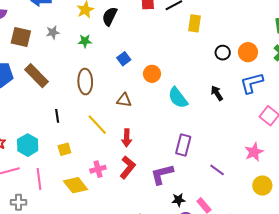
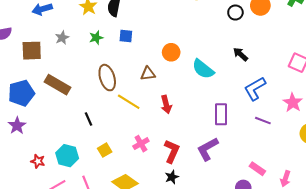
blue square: (124, 59) -> (126, 36), moved, turned -32
blue L-shape: (252, 83) -> (255, 89), moved
brown triangle: (124, 100) -> (148, 74), moved
yellow line: (97, 125) -> (129, 102), moved
red arrow: (127, 138) -> (166, 104), moved
pink cross: (98, 169) -> (141, 144), moved
purple line: (217, 170) -> (263, 121), moved
black star: (178, 200) -> (172, 177), moved

